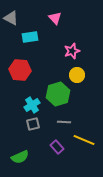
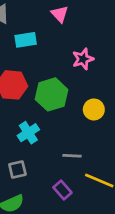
yellow circle: (77, 75) -> (94, 109), moved
green hexagon: (58, 94) -> (52, 94), moved
gray square: (33, 124) -> (17, 169), moved

